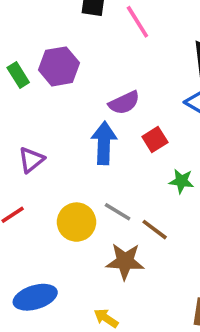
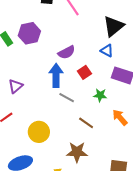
gray line: (118, 212) -> (67, 98), moved
yellow circle: (76, 222) -> (39, 132), moved
brown star: (125, 261) -> (77, 152), moved

